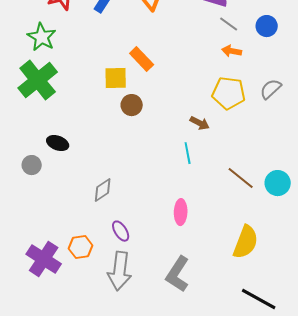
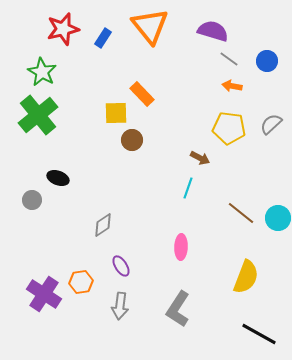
cyan line: (188, 153) -> (188, 188), turned 30
gray arrow: (120, 271) -> (120, 306), size x0.7

